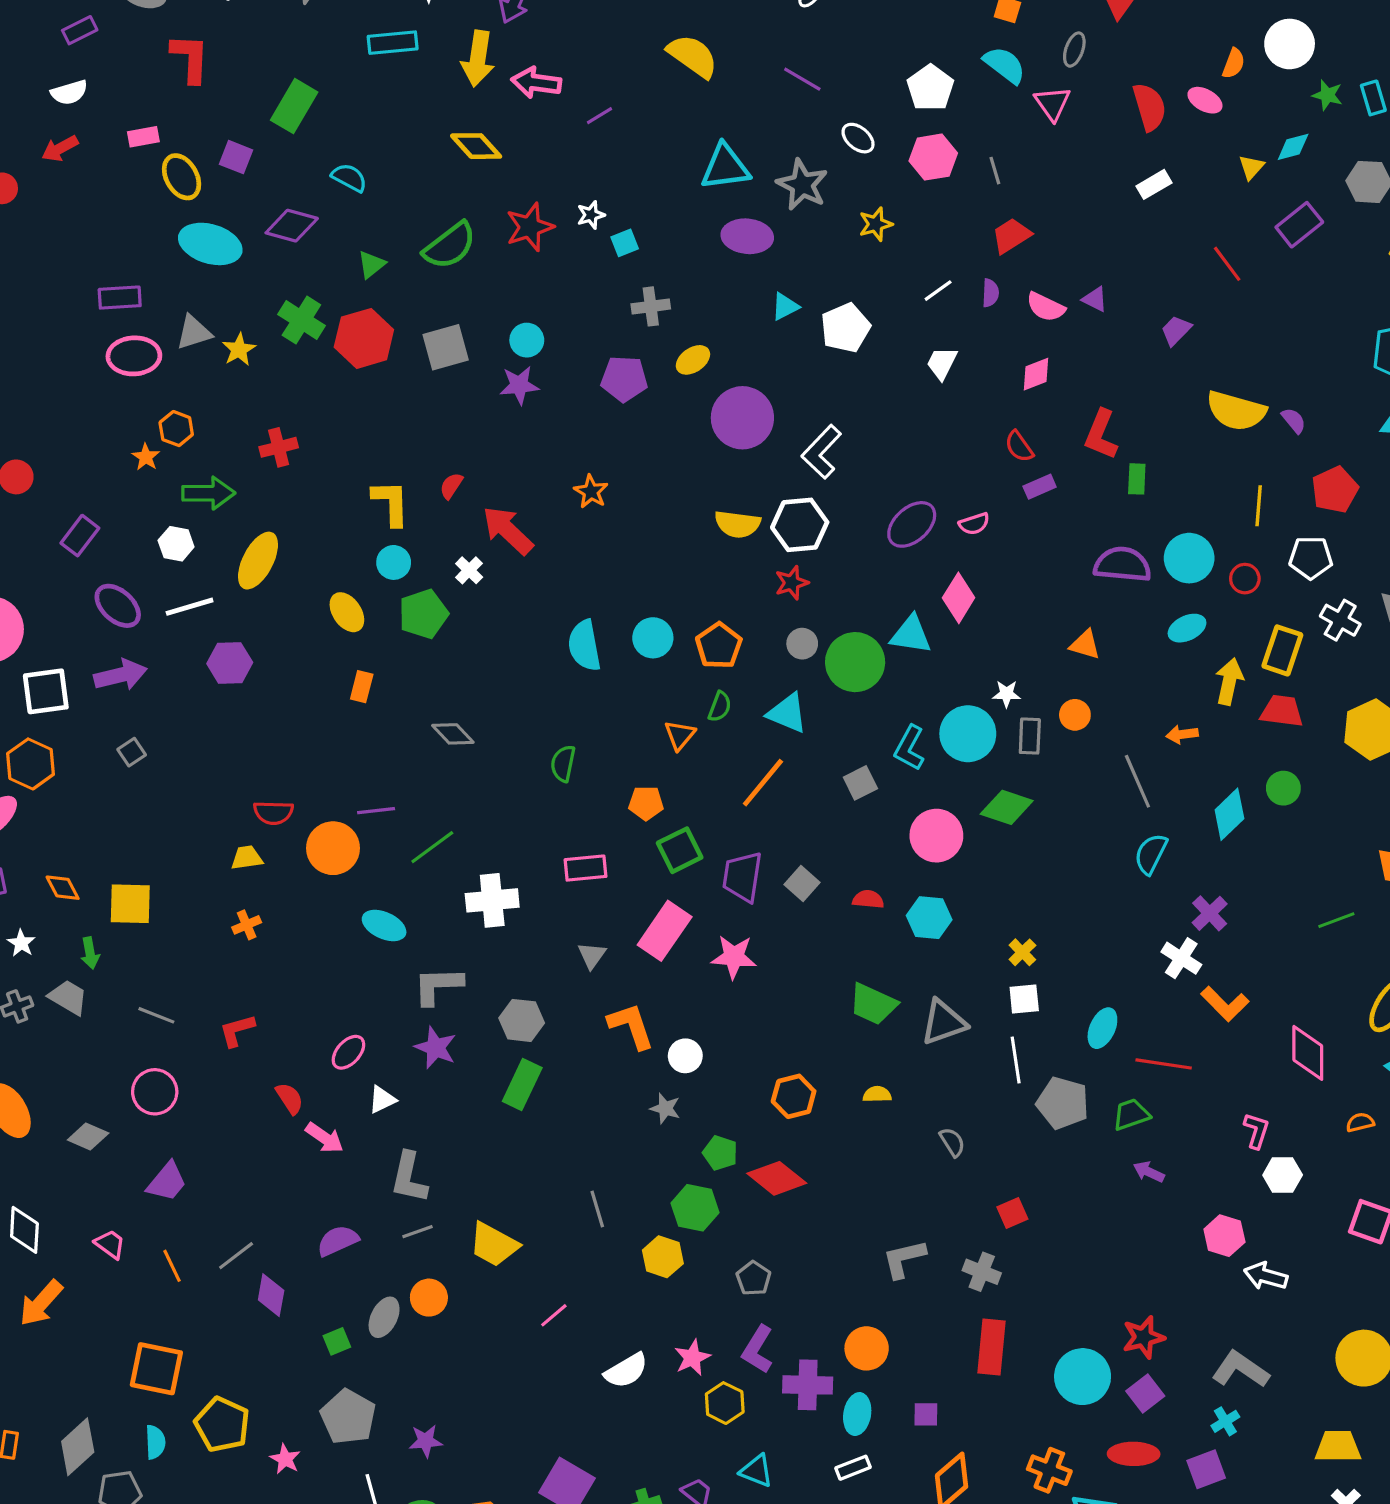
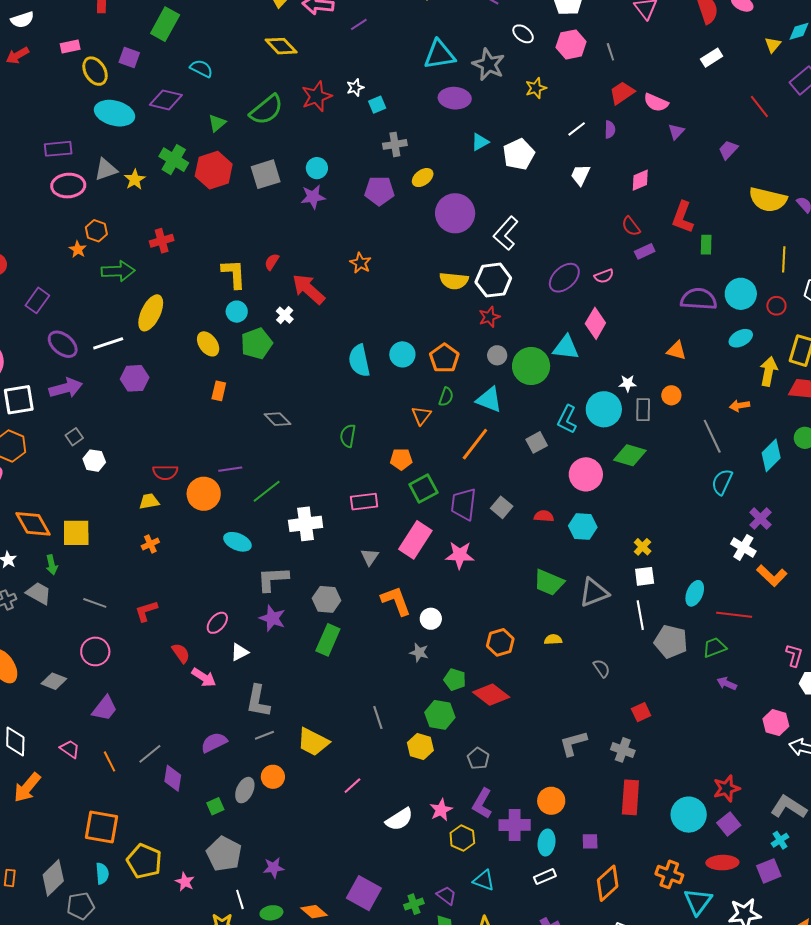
purple triangle: (1095, 299) -> (676, 132), turned 48
pink semicircle: (1046, 307) -> (656, 103), moved
white hexagon: (176, 544) -> (94, 461), moved
orange diamond: (63, 888) -> (33, 524), size x1.6

